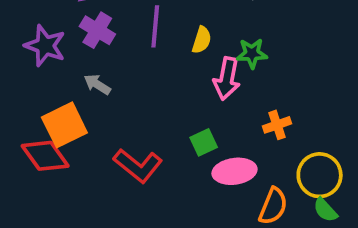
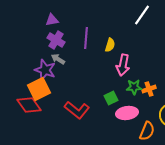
purple star: (45, 46) -> (45, 70), moved
green star: (252, 53) -> (134, 87), moved
gray arrow: (97, 84) -> (58, 59), moved

